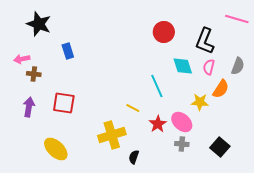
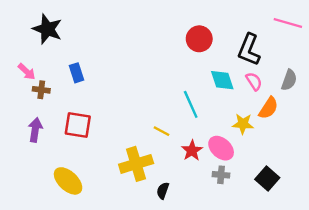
blue rectangle: (68, 51) -> (77, 73), moved
pink arrow: (22, 59) -> (27, 72), turned -126
pink semicircle: (209, 67) -> (254, 81), turned 133

